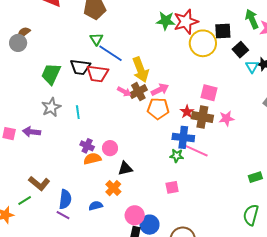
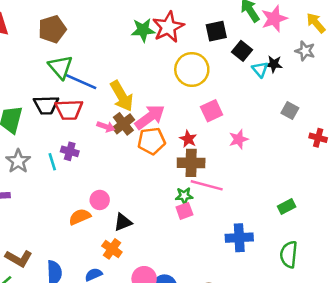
green triangle: (96, 39) -> (61, 67), size x1.5
yellow circle: (203, 43) -> (192, 69), moved
pink arrow: (160, 90) -> (150, 117), size x1.4
pink square: (209, 93) -> (212, 111), turned -30
brown cross: (202, 117) -> (191, 163), moved
blue cross: (183, 137) -> (239, 238), moved
purple cross: (87, 146) -> (70, 151), moved
pink square: (172, 187) -> (184, 211), moved

